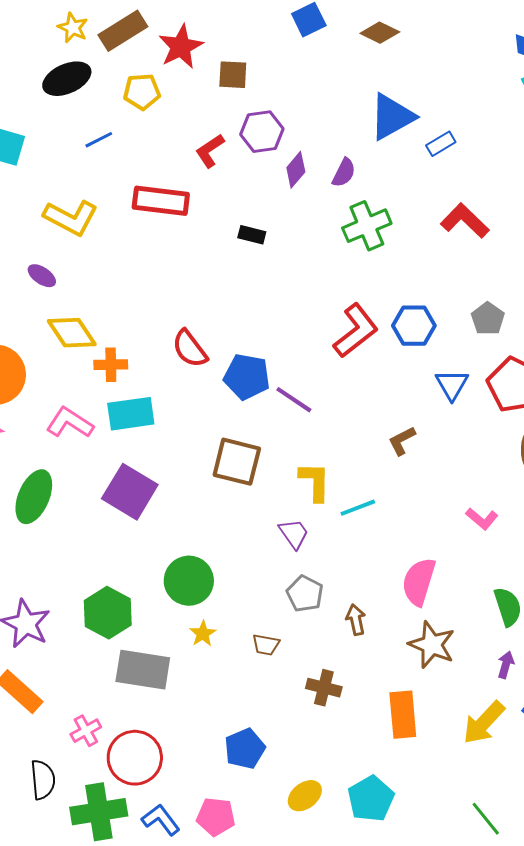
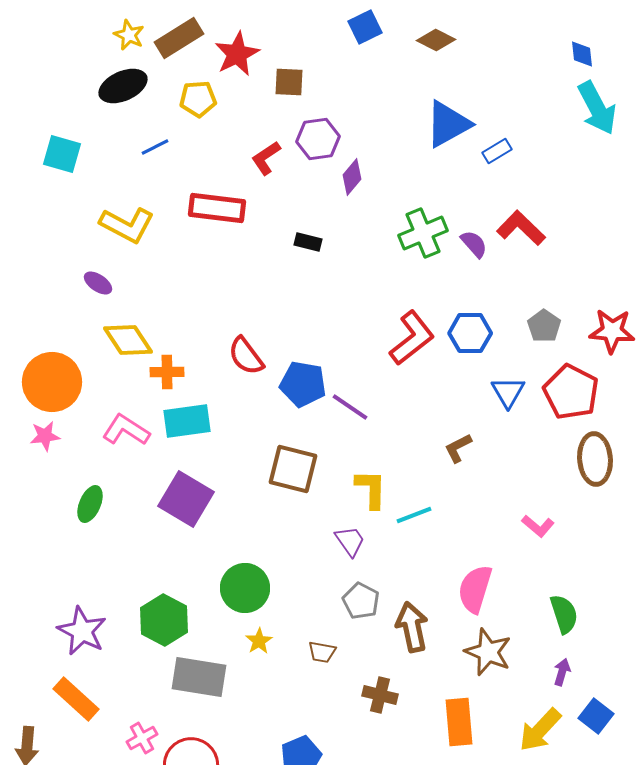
purple semicircle: (344, 173) -> (474, 244), moved, turned -68
green ellipse: (34, 497) -> (90, 504), size x0.7
brown arrow: (356, 620) -> (412, 627), size x1.6

